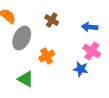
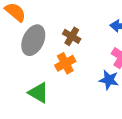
brown cross: (52, 20) -> (72, 36), moved

